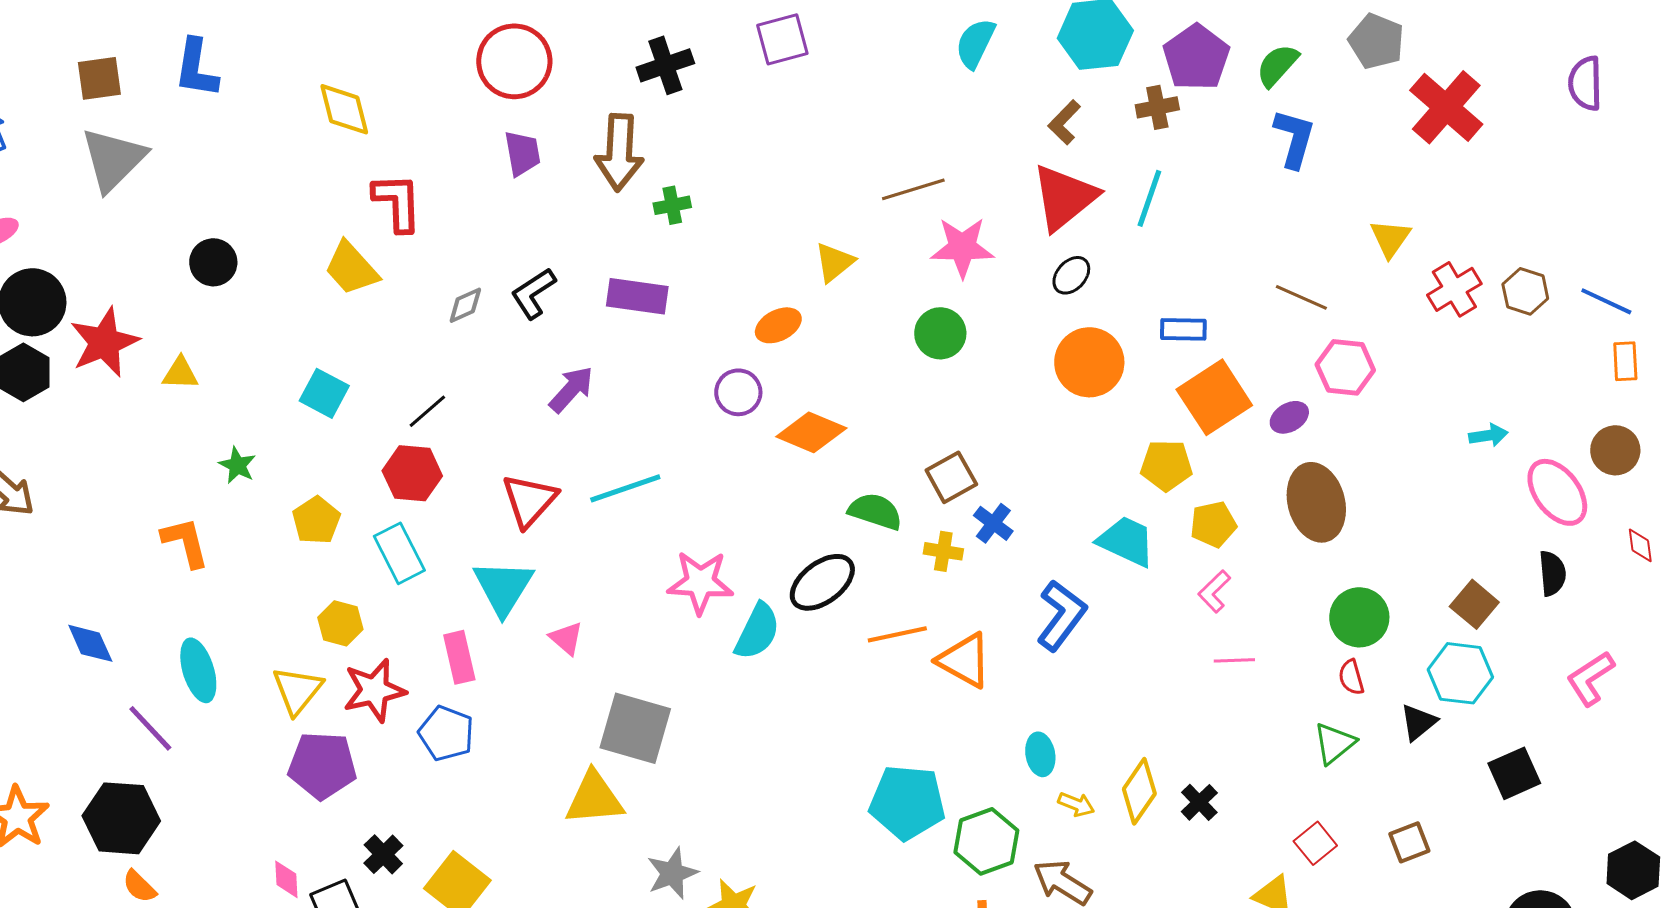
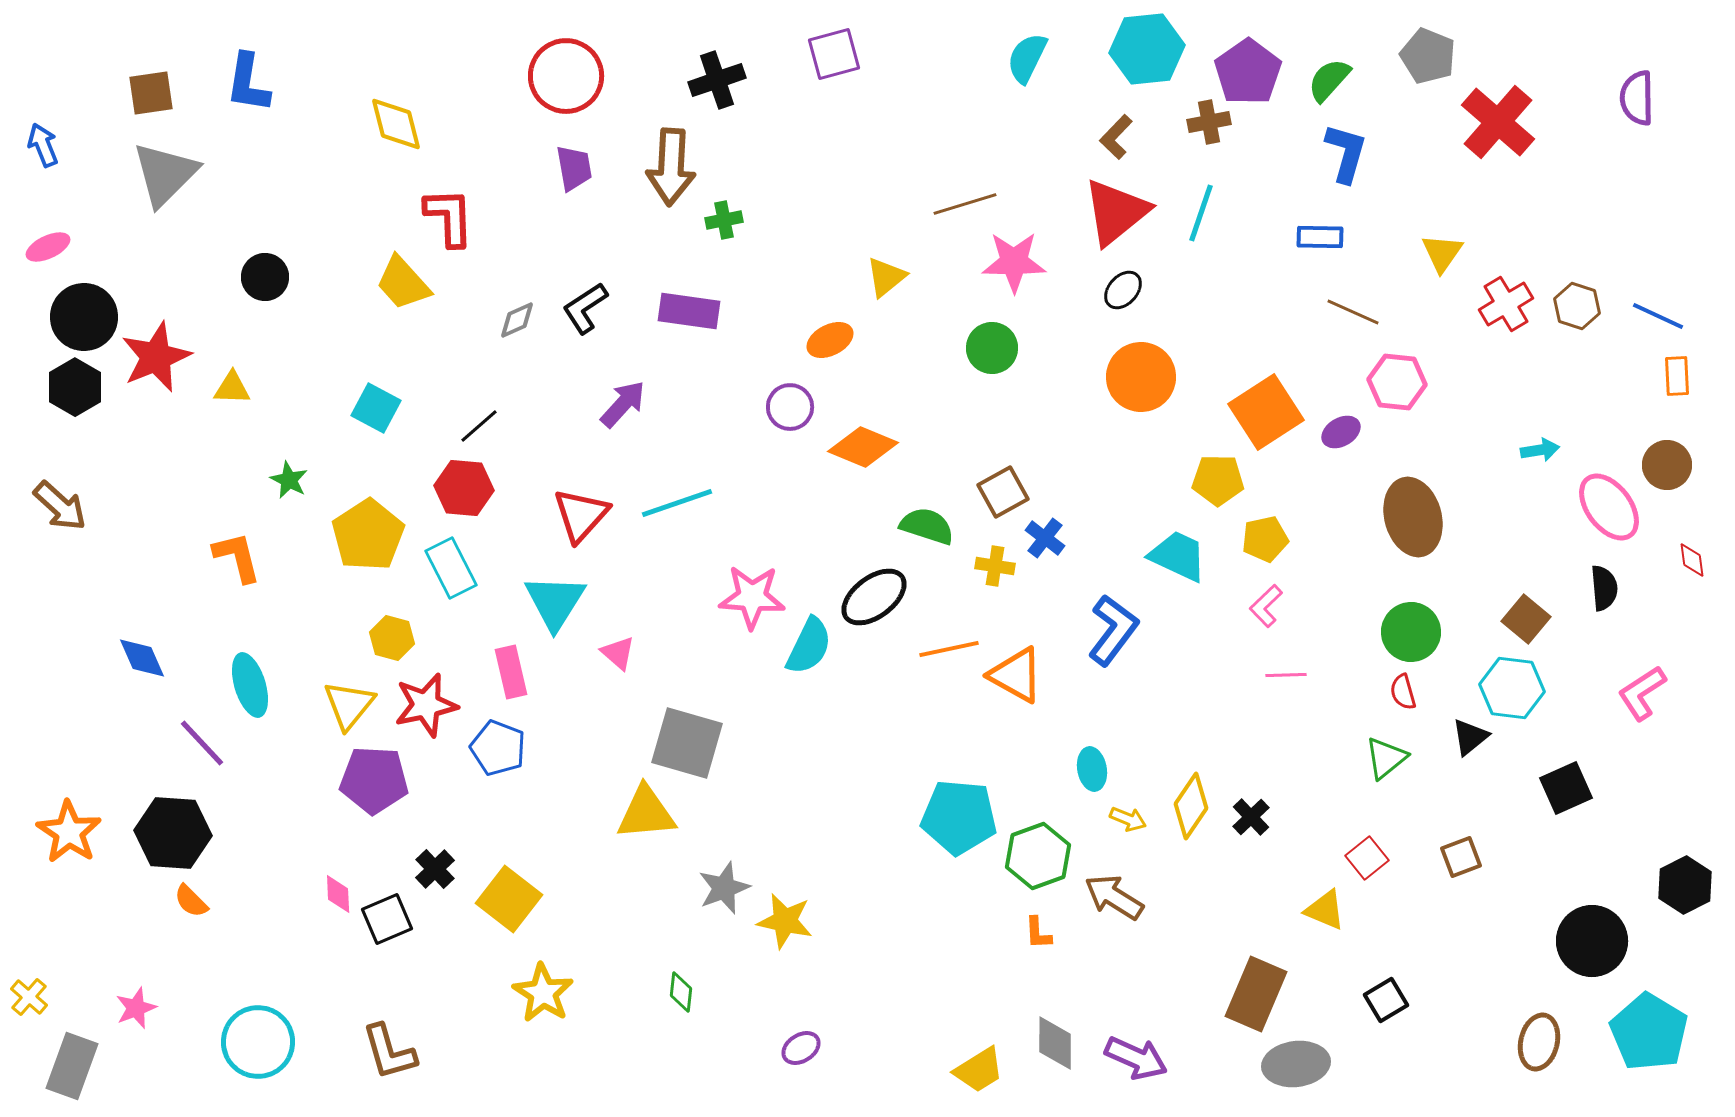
blue rectangle: (1183, 329) -> (1320, 237), moved
brown ellipse: (1316, 502) -> (1413, 517), moved
yellow pentagon: (316, 520) -> (368, 535), size x1.5

